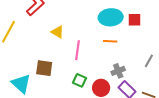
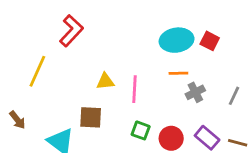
red square: (135, 20) -> (210, 41), turned 32
yellow triangle: (58, 32) -> (105, 81), moved, turned -32
gray cross: (118, 71) -> (195, 92), moved

